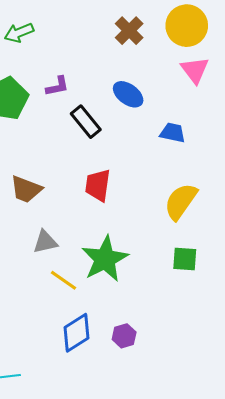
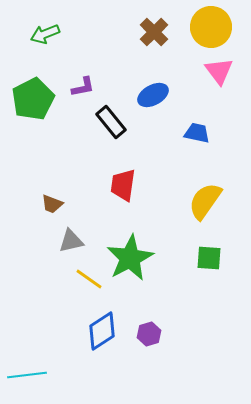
blue ellipse: (128, 94) -> (153, 95), turned -64
brown trapezoid: (26, 189) -> (52, 204), moved, size x0.7

